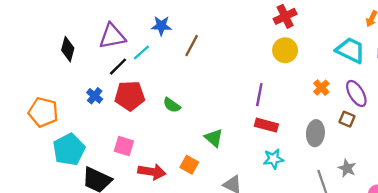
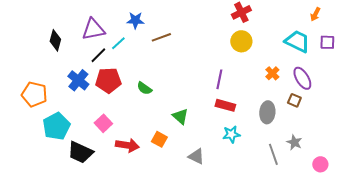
brown line: (192, 46) -> (161, 37), turned 42
blue cross: (95, 96) -> (78, 80), size x1.5
pink square: (124, 146) -> (103, 123), turned 30

